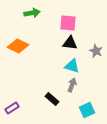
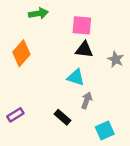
orange diamond: (18, 46) -> (21, 53), turned -75
cyan triangle: (72, 66) -> (76, 77), moved
purple rectangle: (12, 108) -> (15, 115), moved

